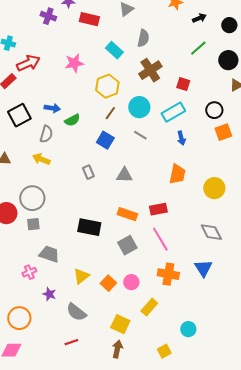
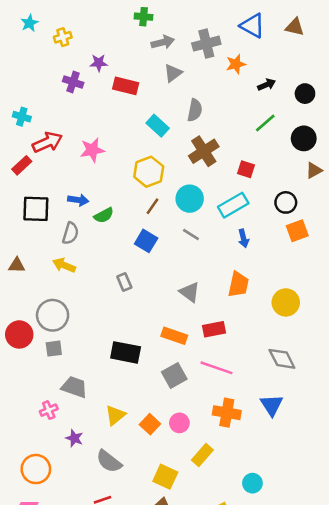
pink star: (74, 63) -> (92, 150), moved
black square: (19, 115) -> (36, 209), turned 30
gray triangle: (124, 175) -> (190, 292), moved, turned 36
pink line: (160, 239) -> (217, 368), turned -40

